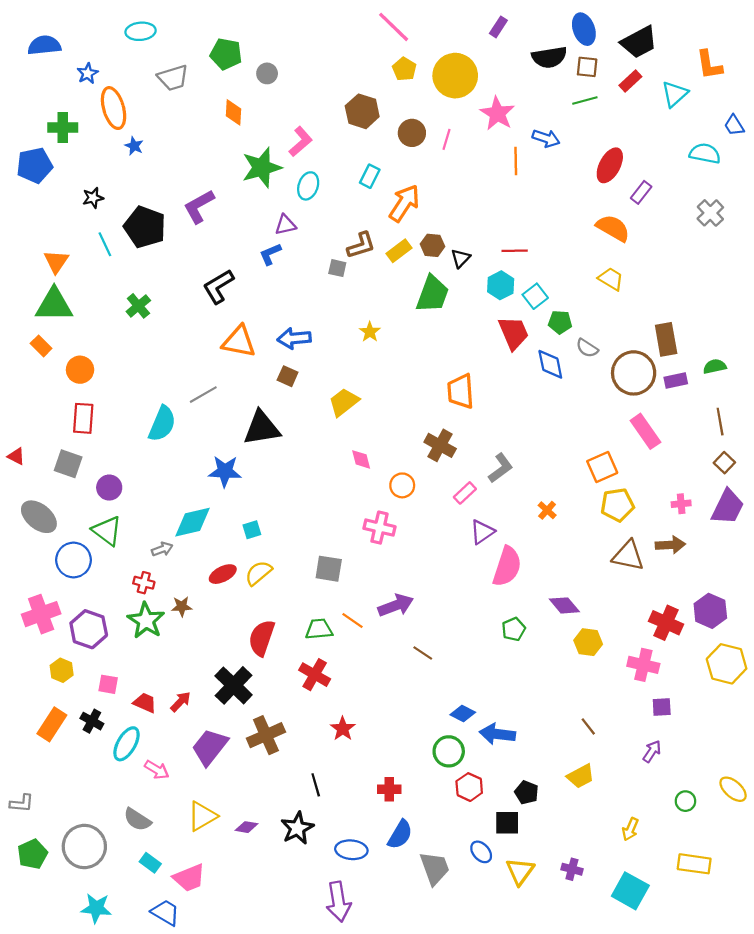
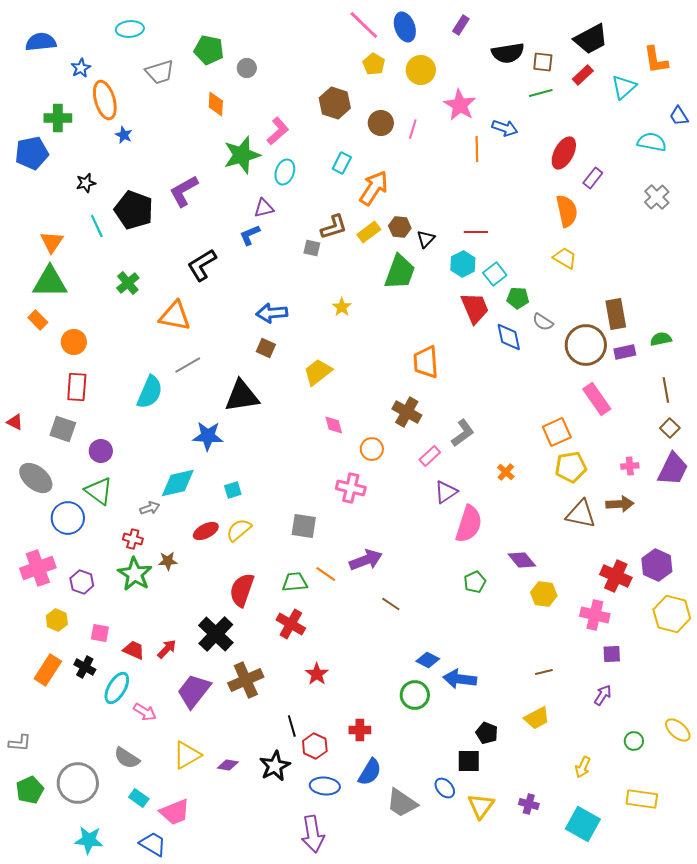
blue ellipse: (584, 29) -> (405, 27), moved
yellow circle: (455, 76) -> (421, 70), size x0.7
orange semicircle: (613, 228) -> (567, 211), turned 48
orange triangle: (239, 342) -> (175, 316), moved
purple hexagon: (89, 629) -> (82, 582), size x0.7
brown line: (588, 726) -> (544, 672), turned -66
red hexagon: (469, 787) -> (315, 746), moved
gray trapezoid: (435, 868) -> (402, 803), turned 144

